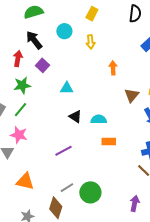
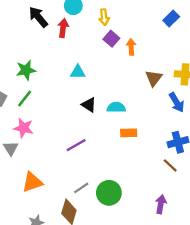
red arrow: (18, 59) -> (63, 28), moved
purple square: (42, 65) -> (111, 39), moved
orange triangle: (25, 181) -> (32, 182), turned -30

